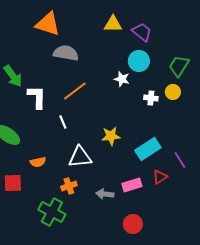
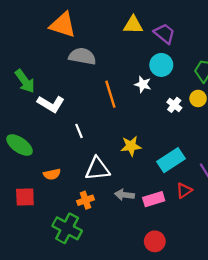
orange line: (75, 91) -> (110, 94), moved, turned -70
white L-shape: (37, 97) -> (51, 104), turned 120
white cross: (151, 98) -> (174, 105), turned 32
gray arrow: (105, 194) -> (124, 195), moved

